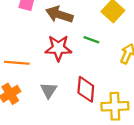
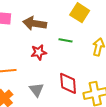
red star: (58, 48) -> (39, 52), size x0.7

